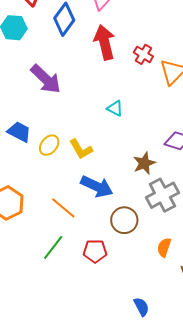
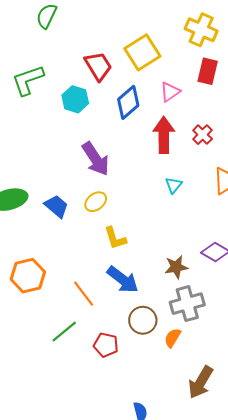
red cross: (143, 54) -> (203, 135), moved
cyan triangle: (115, 108) -> (174, 185), moved, turned 30
yellow ellipse: (49, 145) -> (96, 202), moved
orange semicircle: (164, 247) -> (172, 338), moved

